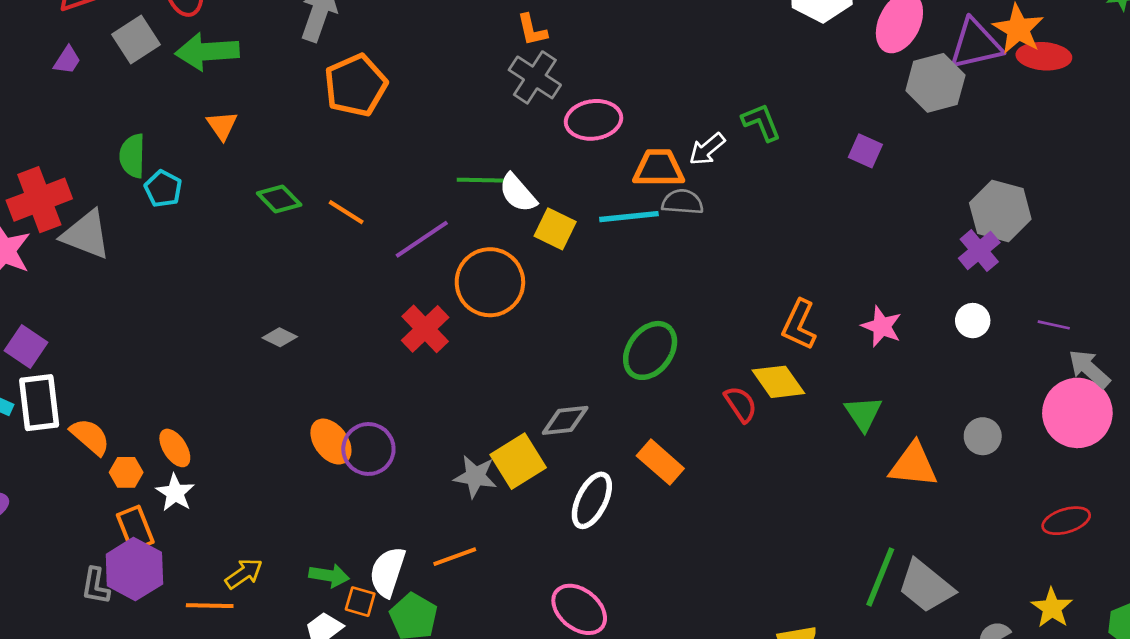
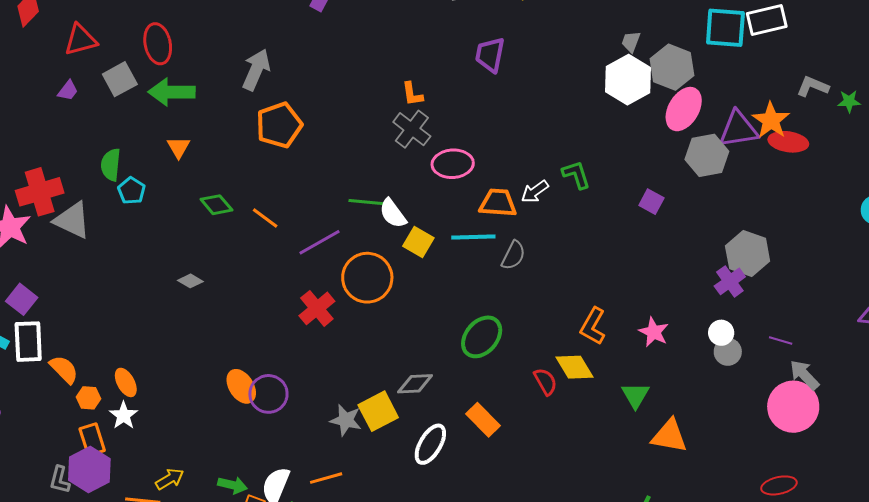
gray semicircle: (683, 202) -> (513, 255), moved, turned 108
gray diamond: (280, 337) -> (190, 281), moved
gray circle: (983, 436) -> (728, 352), moved

